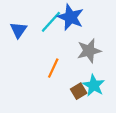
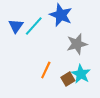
cyan line: (51, 22) -> (34, 26), moved
orange line: (53, 68) -> (46, 70), moved

